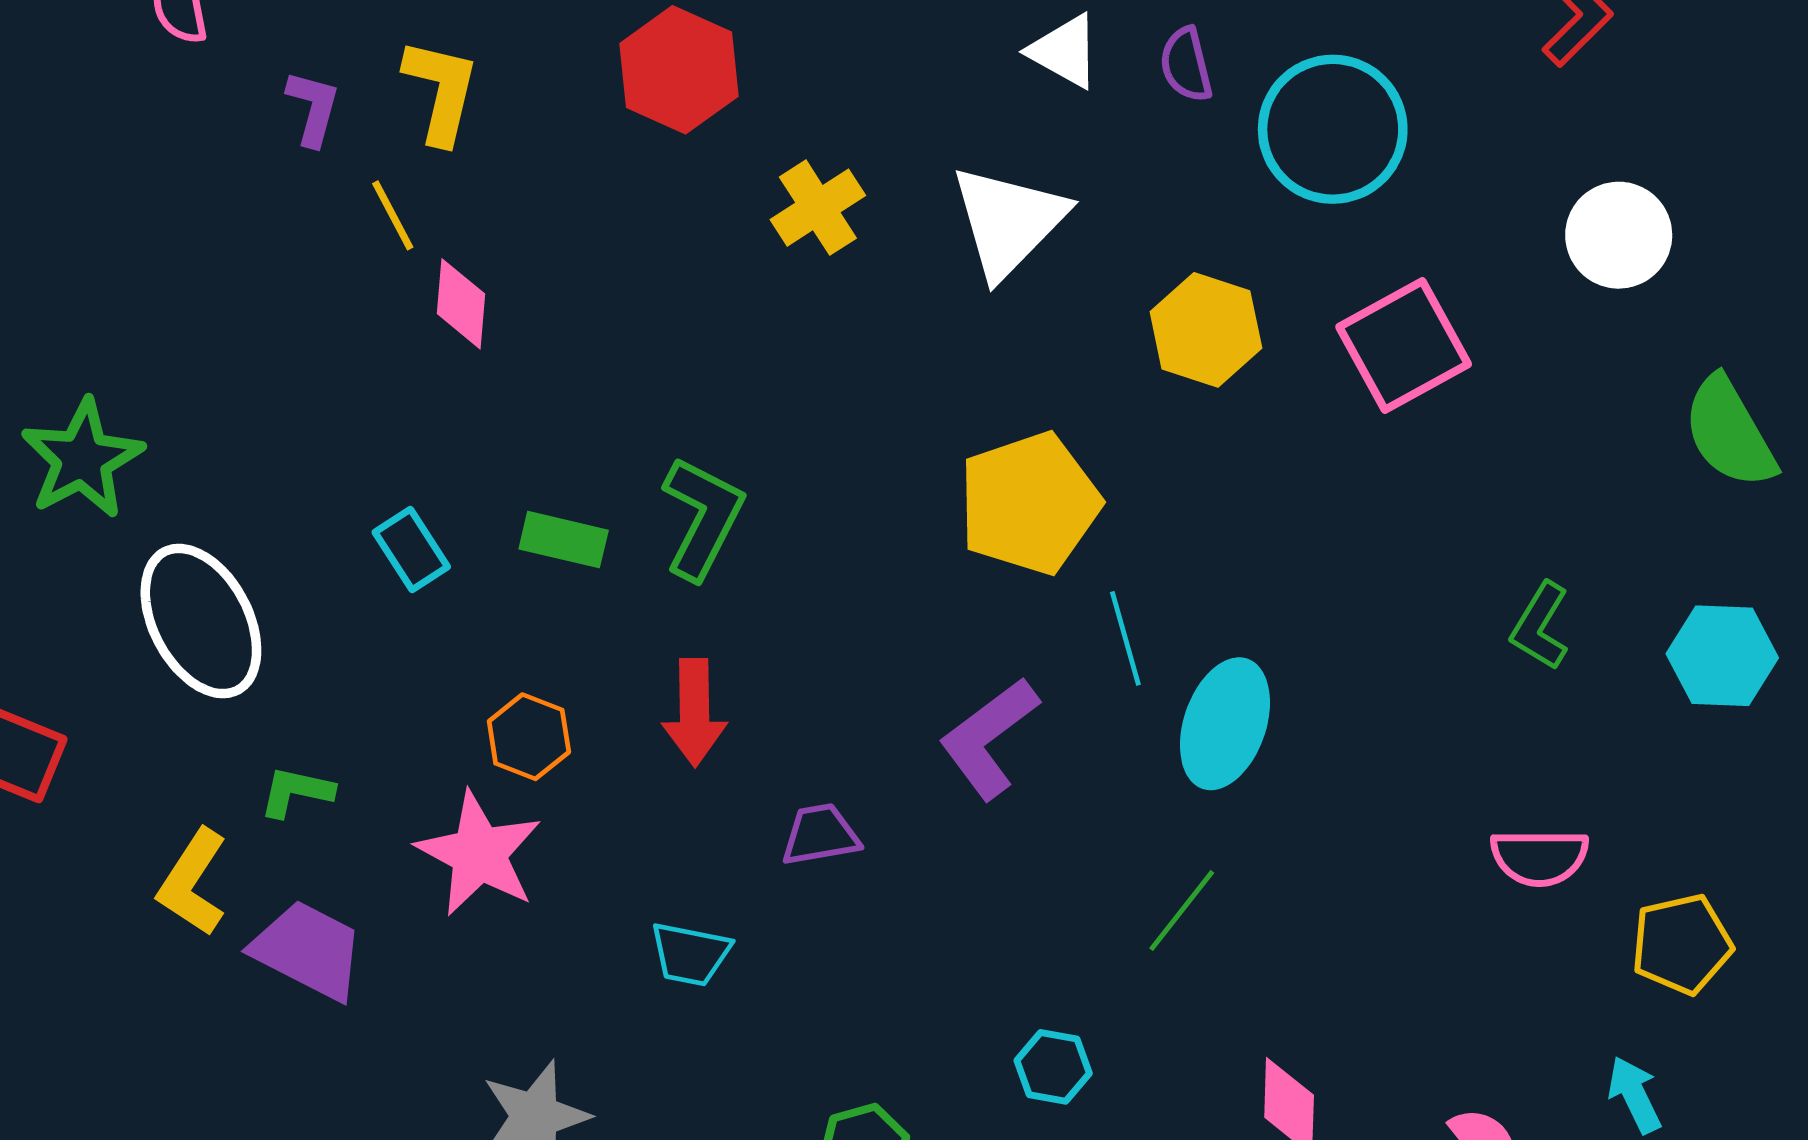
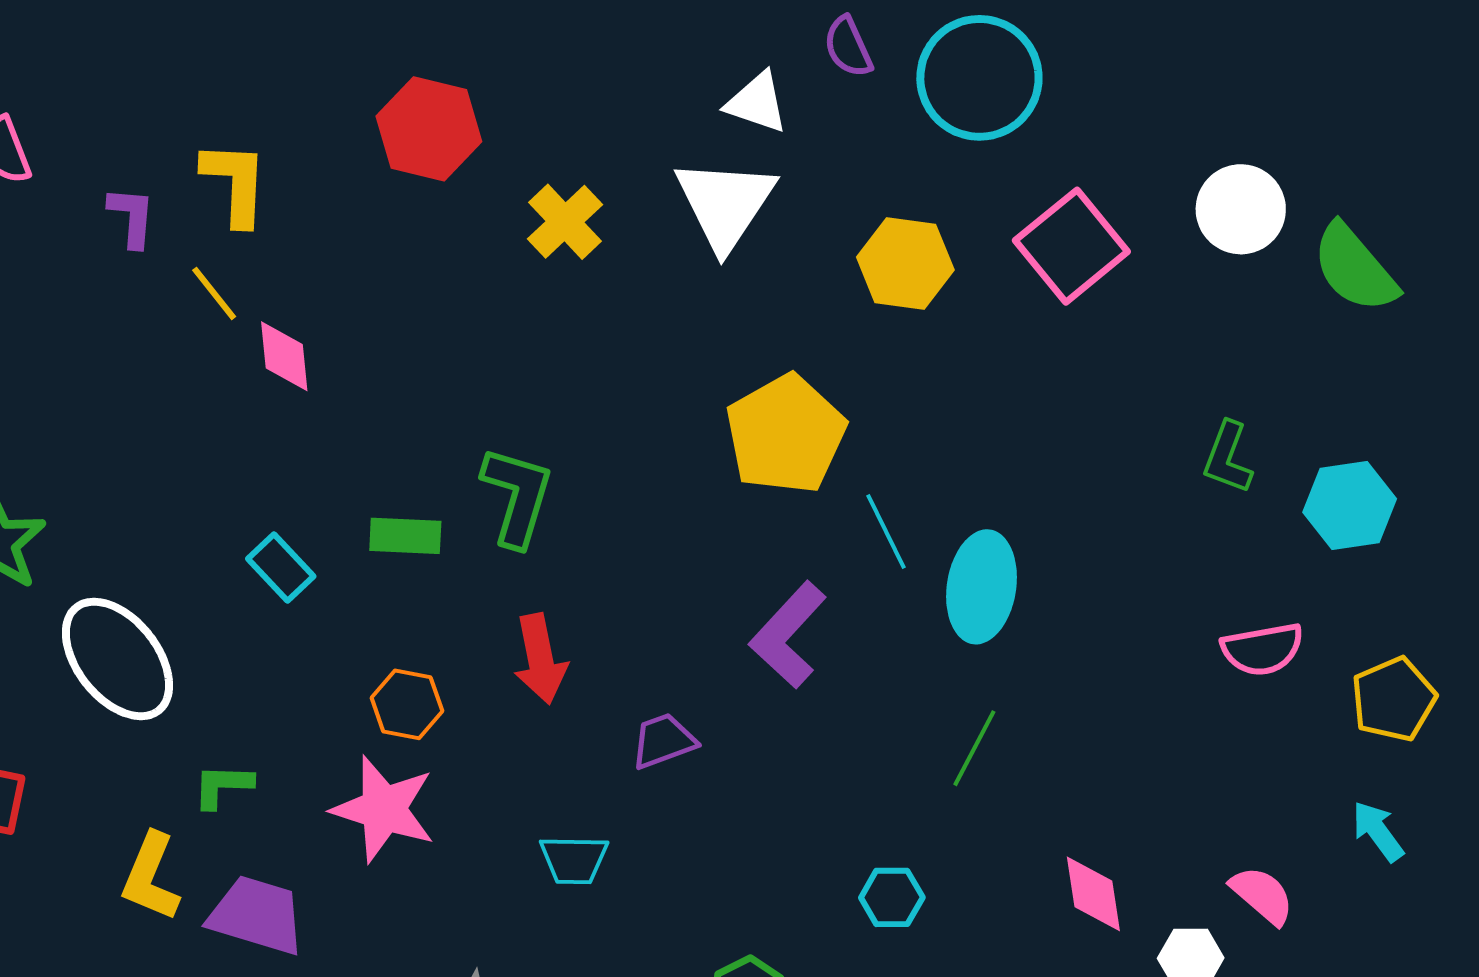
white triangle: (1064, 51) -> (757, 103), moved
white circle: (1619, 235) -> (1241, 209), moved
cyan hexagon: (1722, 656) -> (1350, 506), moved

